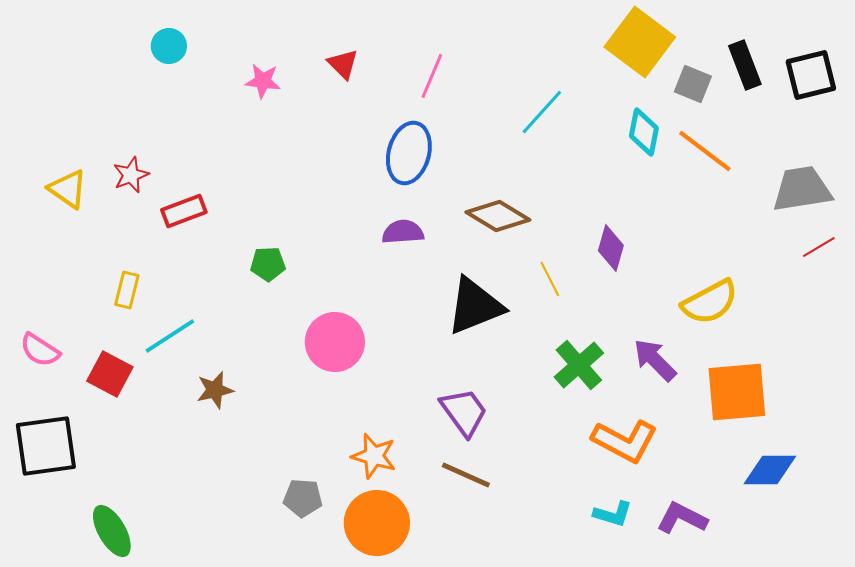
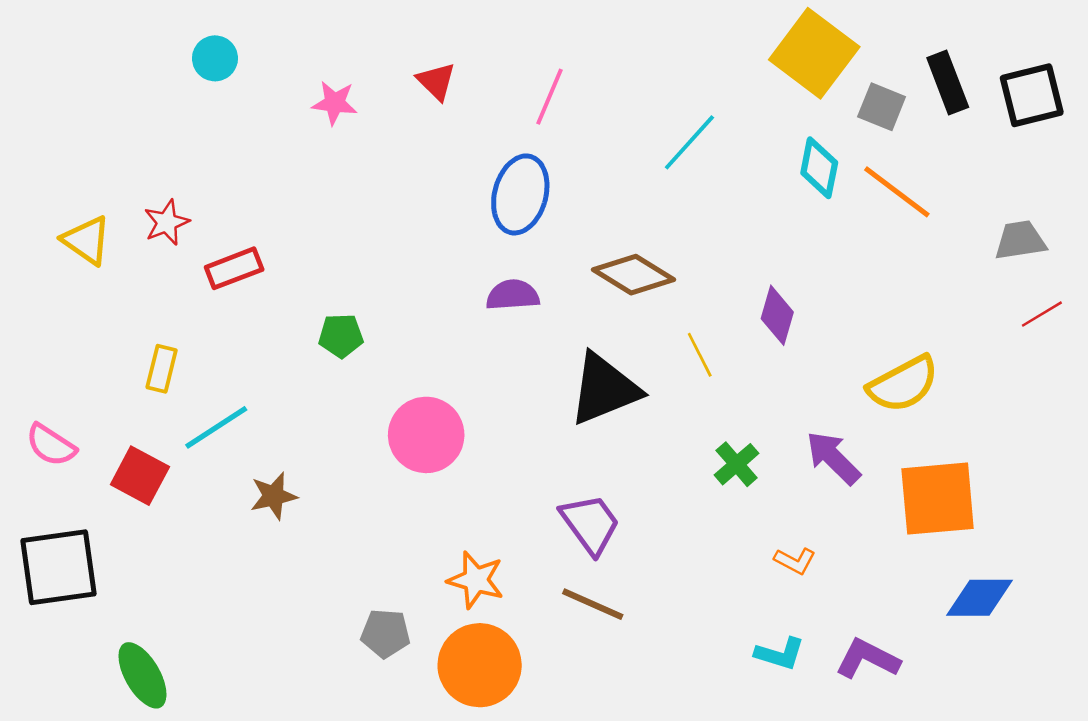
gray trapezoid: (802, 189) -> (1020, 240), size x0.7
green cross: (579, 365) -> (737, 464), size x0.7
orange L-shape: (625, 441) -> (795, 561), size x0.5

